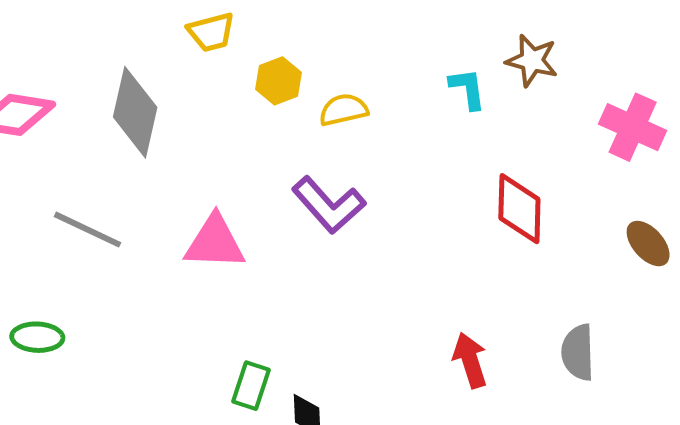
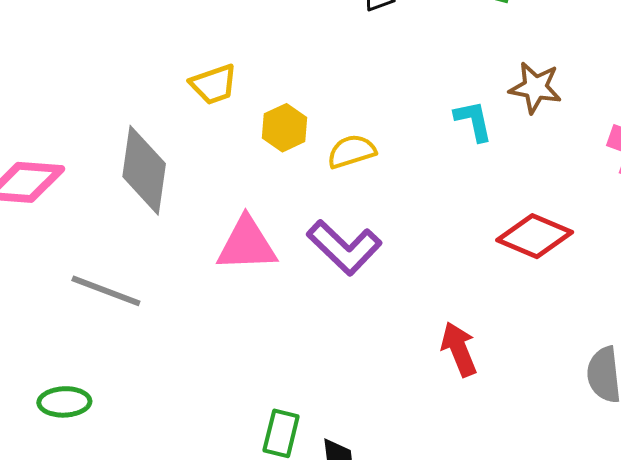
red diamond: (519, 209) -> (535, 236), turned -64
pink triangle: (215, 242) -> (247, 244), moved
red arrow: (470, 360) -> (459, 349), moved

